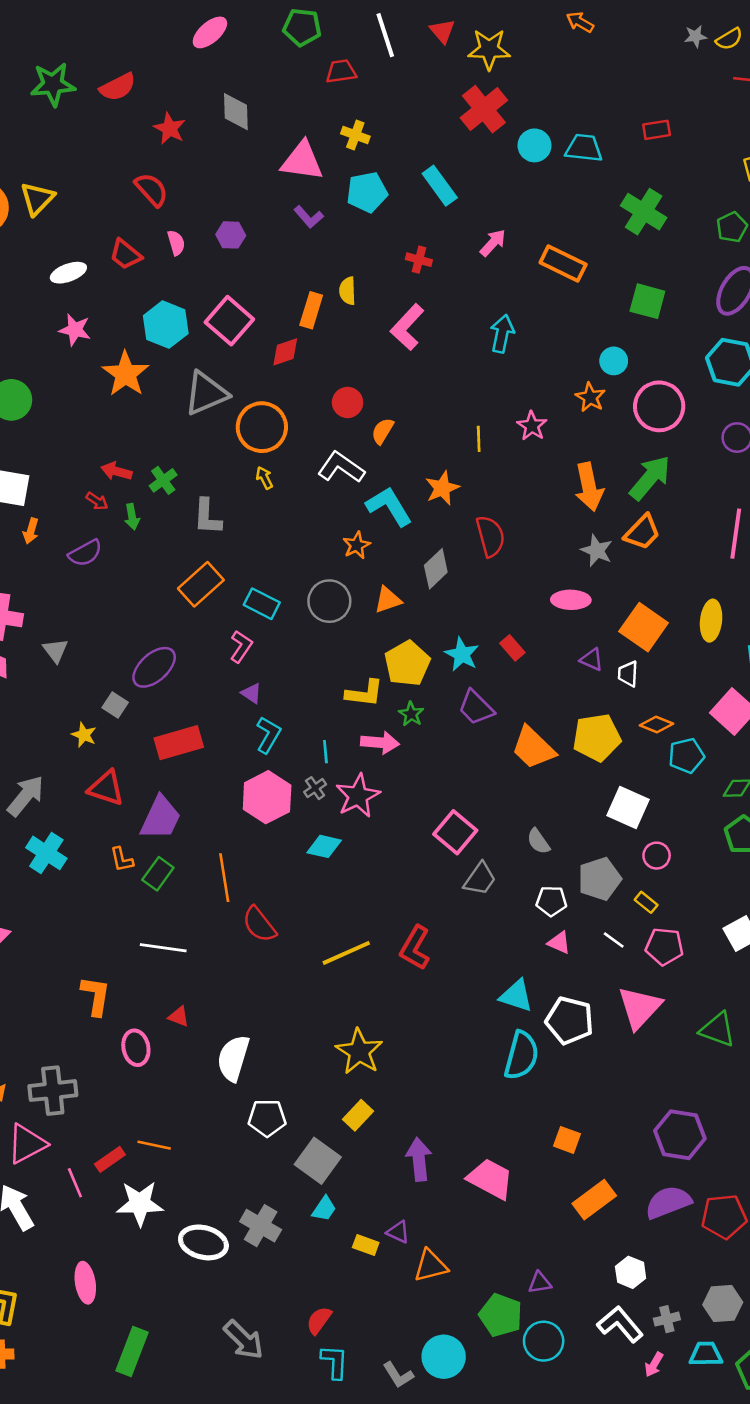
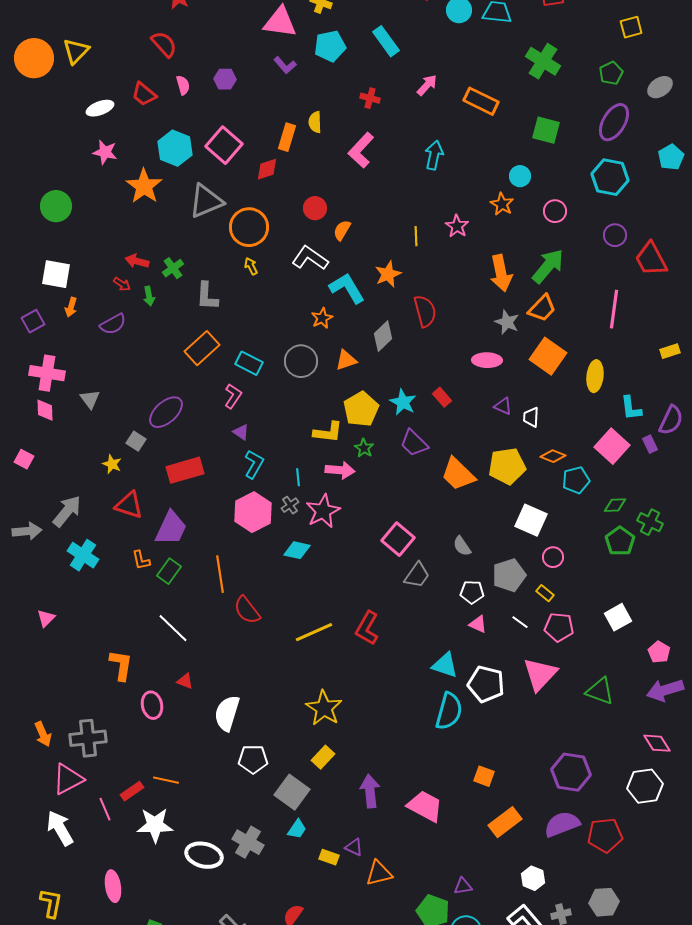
pink circle: (659, 406) -> (555, 211), size x0.6
orange square: (644, 627) -> (548, 356), moved
white line: (163, 948) -> (173, 628), turned 36

